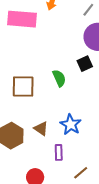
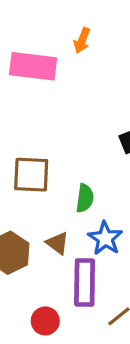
green semicircle: (59, 78) -> (85, 198), moved, turned 30
purple rectangle: (59, 152) -> (85, 283), size x1.8

